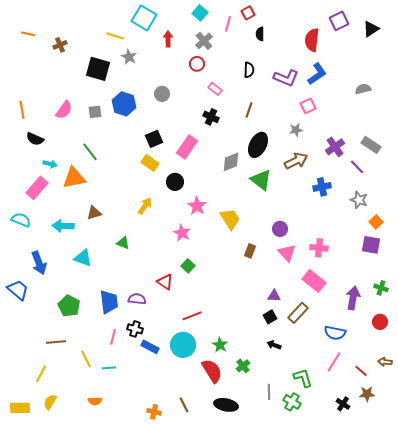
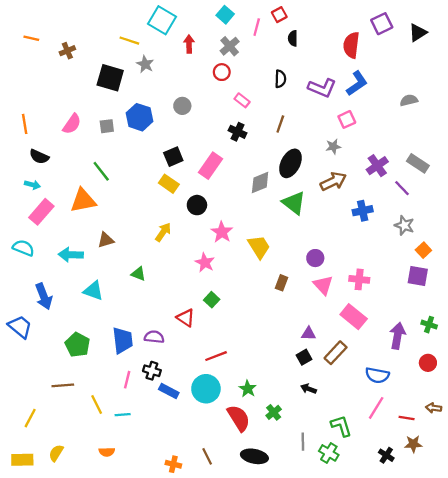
cyan arrow: (50, 164) -> (32, 185), moved
red line: (361, 371) -> (407, 418), turned -32
yellow line: (41, 374) -> (30, 418), moved

